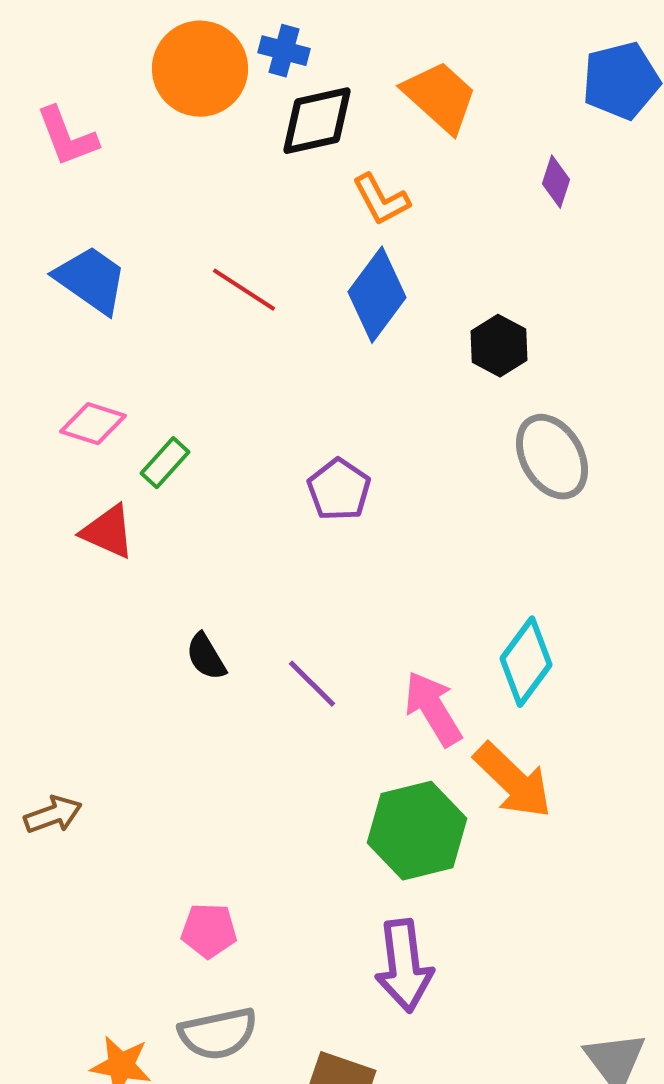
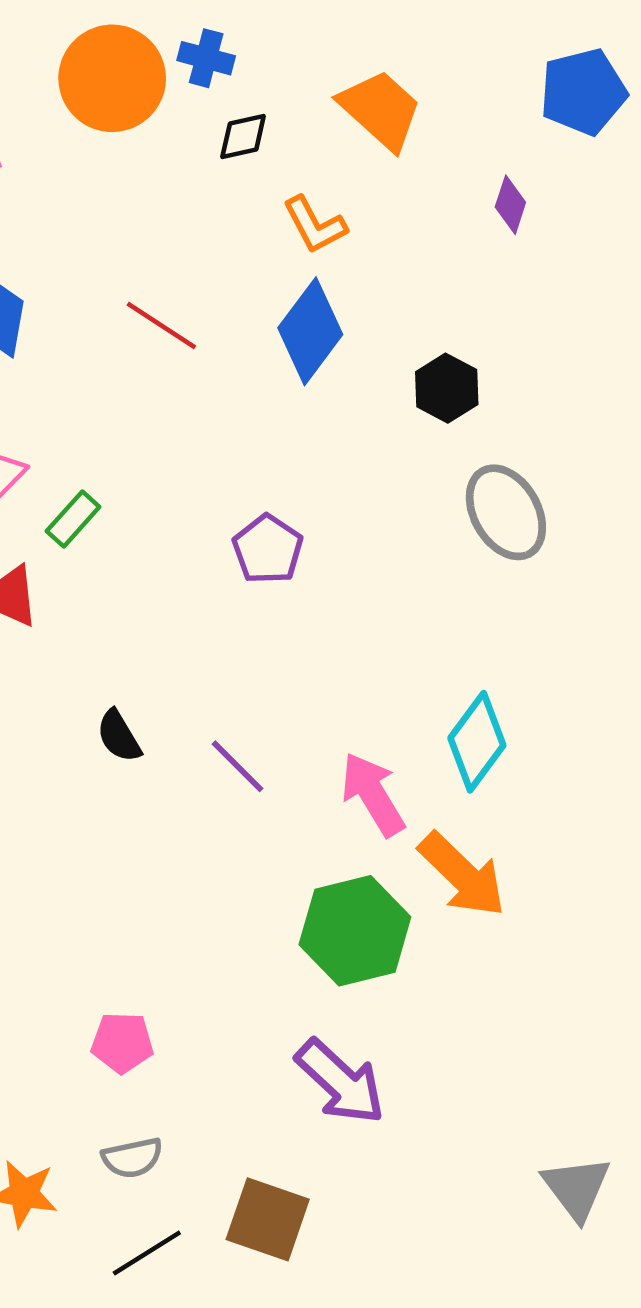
black diamond: (317, 121) -> (243, 136), size x0.6
purple arrow: (404, 966) -> (340, 1082), turned -40
gray semicircle: (218, 1034) -> (132, 1158), size x0.7

